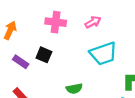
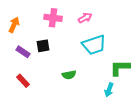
black square: (44, 55) -> (43, 46), turned -32

